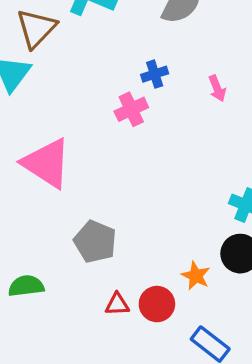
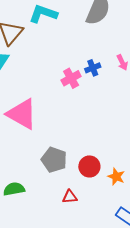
blue cross: (155, 74) -> (93, 68), moved
red circle: (157, 304) -> (89, 166), moved

